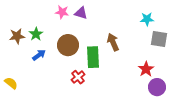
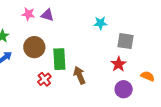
cyan star: (147, 19) -> (100, 23), moved
brown arrow: (113, 42) -> (79, 75), moved
red star: (146, 69) -> (119, 64), moved

